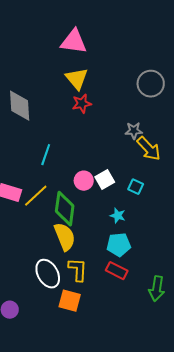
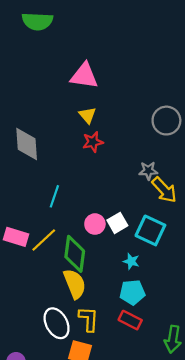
yellow triangle: (77, 79) -> (87, 115), size x0.7
cyan square: (136, 187) -> (150, 230), size x1.8

